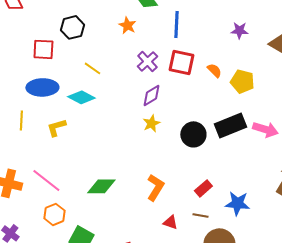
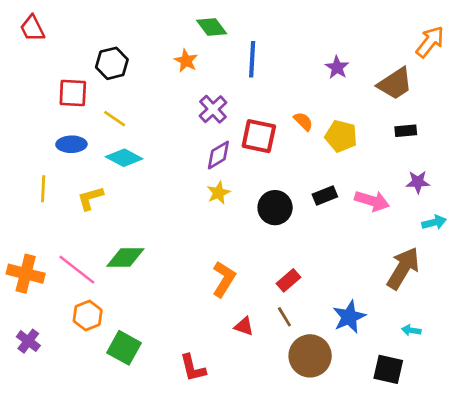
purple star: (239, 30) -> (337, 67), turned 30
red square: (181, 62) -> (259, 136), moved
yellow line: (92, 68) -> (115, 119), moved
blue ellipse: (42, 87) -> (71, 144), size x0.7
black rectangle: (230, 125) -> (325, 195), size x0.6
green diamond: (101, 186) -> (125, 257), moved
blue star: (237, 203) -> (349, 317), moved, turned -30
brown line: (200, 215) -> (284, 317), turned 49

